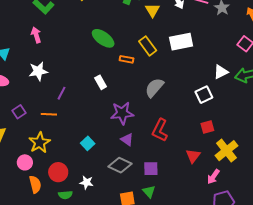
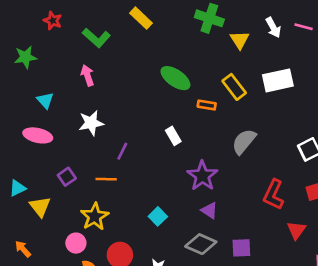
purple star: (122, 113) -> (202, 176), turned -30
red L-shape: (160, 130) -> (274, 195), moved

